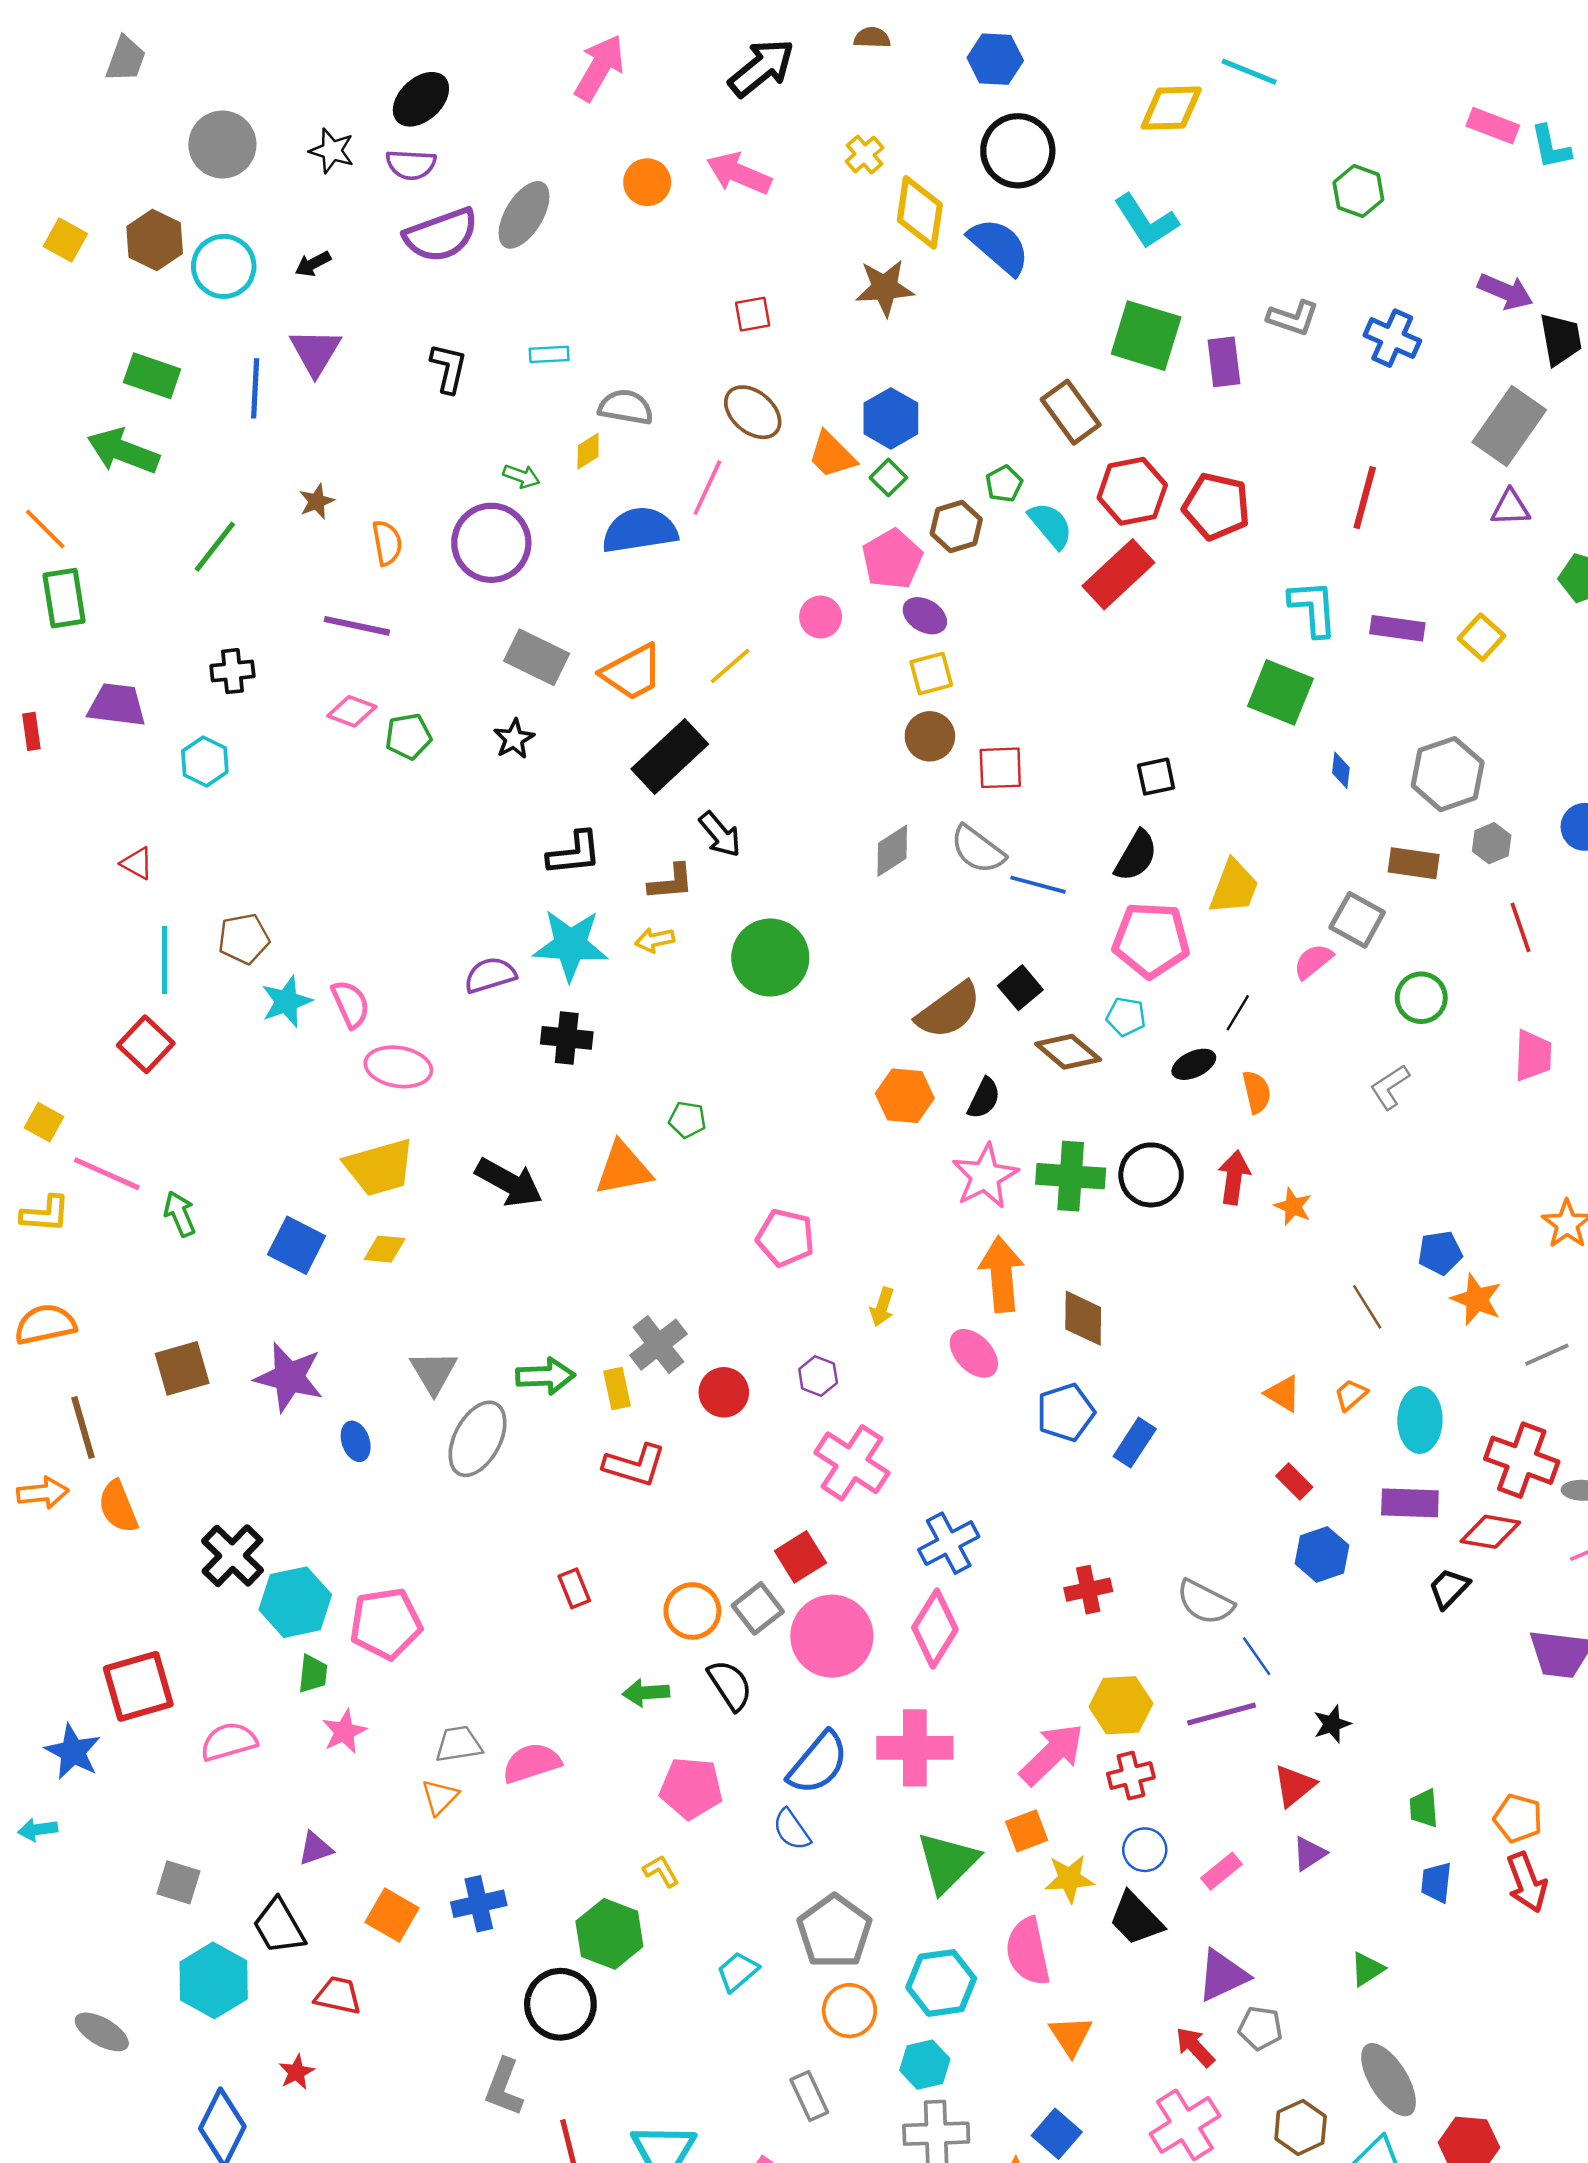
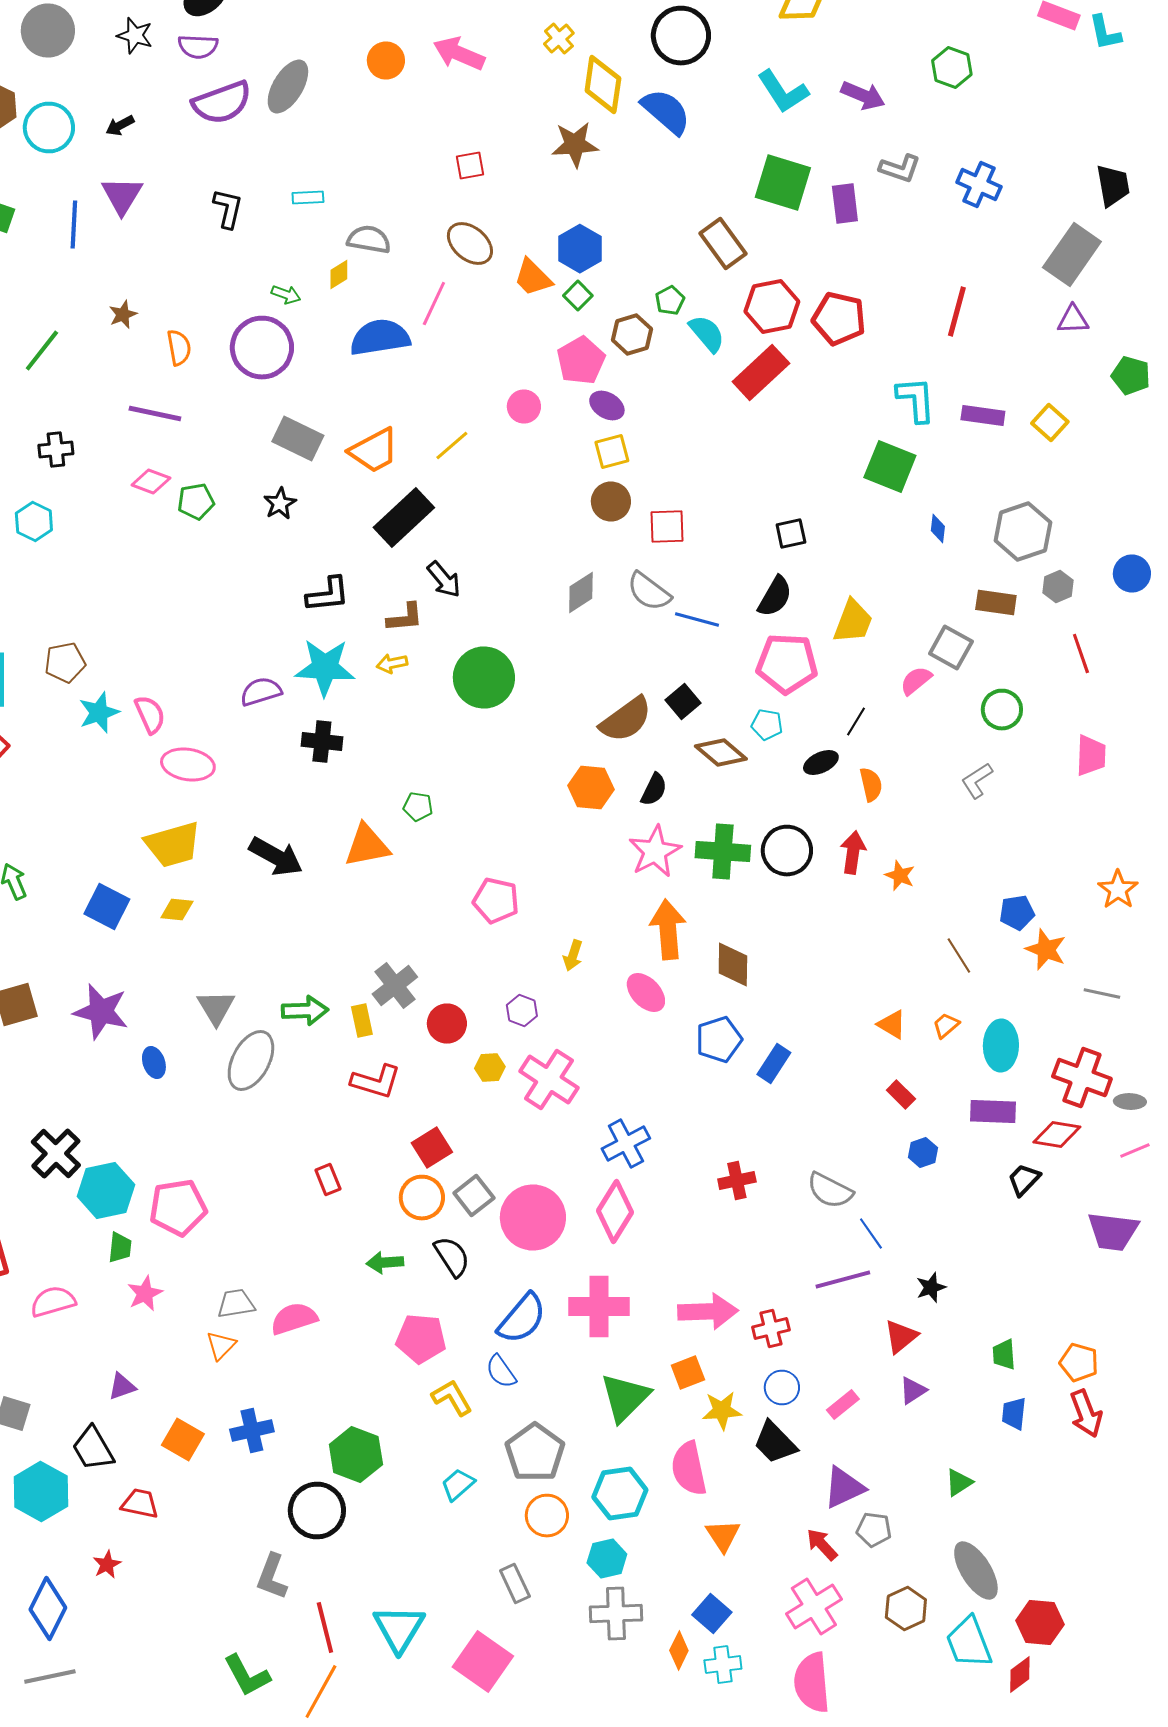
purple arrow: (1505, 292) -> (863, 96), moved
gray line: (1547, 1355) -> (1102, 994), turned 36
blue hexagon: (1322, 1554) -> (923, 1152), size x0.7
red square: (800, 1557) -> (432, 1148), moved
yellow hexagon: (1121, 1705) -> (490, 1068), moved, size x0.6
pink arrow: (1052, 1754) -> (708, 1312), turned 42
yellow L-shape: (661, 1871) -> (452, 1398), moved, size x1.4

